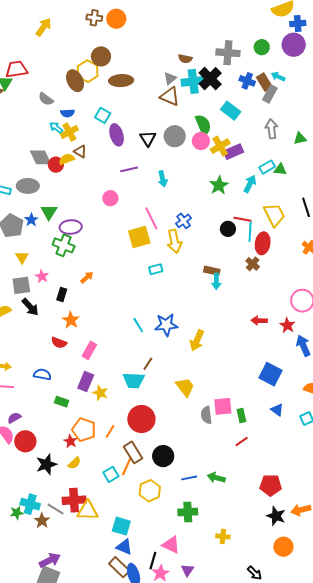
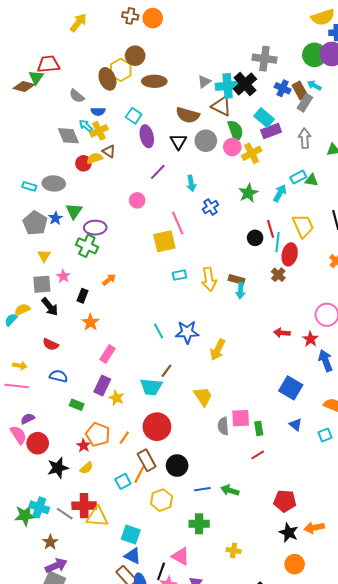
green circle: (262, 47) -> (314, 55), moved, size x1.5
brown semicircle: (185, 59) -> (188, 115), moved, size x1.6
brown triangle: (170, 96) -> (221, 106), moved
purple rectangle: (233, 152) -> (271, 131), moved
gray diamond: (40, 157) -> (68, 136), moved
purple line: (129, 169) -> (158, 172), turned -36
red line: (243, 219) -> (270, 229), turned 60
blue cross: (184, 221) -> (210, 207), moved
yellow arrow: (174, 241) -> (209, 279), moved
red semicircle: (59, 343) -> (51, 344), moved
green star: (17, 513) -> (25, 515), size x1.5
brown star: (42, 521) -> (50, 542), moved

